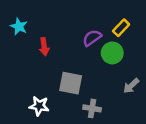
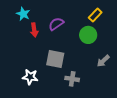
cyan star: (19, 26) -> (23, 14), moved
purple semicircle: (92, 38) -> (56, 24), moved

